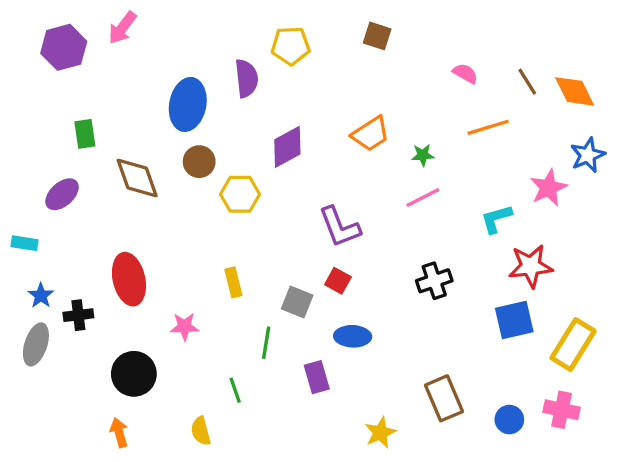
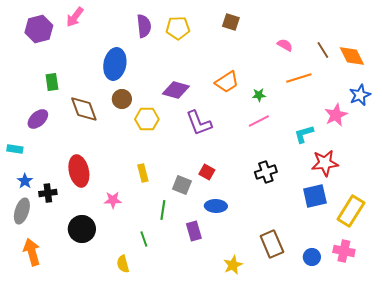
purple semicircle: (247, 78) -> (144, 26), moved
purple diamond: (287, 147) -> (176, 90), turned 44
purple L-shape: (340, 227) -> (199, 123), moved
orange arrow: (119, 433) -> (32, 252), moved, size x1.5

